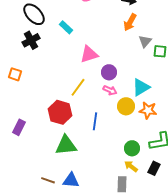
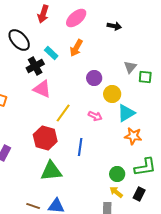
orange arrow: (130, 22) -> (76, 48), moved
black cross: (31, 40) -> (35, 66), moved
pink triangle: (89, 54) -> (42, 89), moved, turned 42
purple circle: (109, 72) -> (94, 78), moved
yellow circle: (126, 106) -> (112, 94), moved

